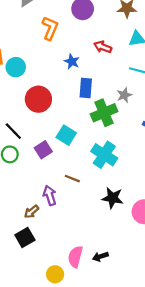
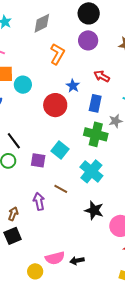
blue rectangle: (86, 88) -> (95, 103), moved
red circle: (38, 99) -> (55, 105), moved
green cross: (104, 113) -> (96, 134), turned 30
purple square: (43, 150) -> (38, 160), turned 35
brown arrow: (31, 212) -> (13, 214), moved, turned 144
pink semicircle: (75, 257) -> (55, 258), turned -126

